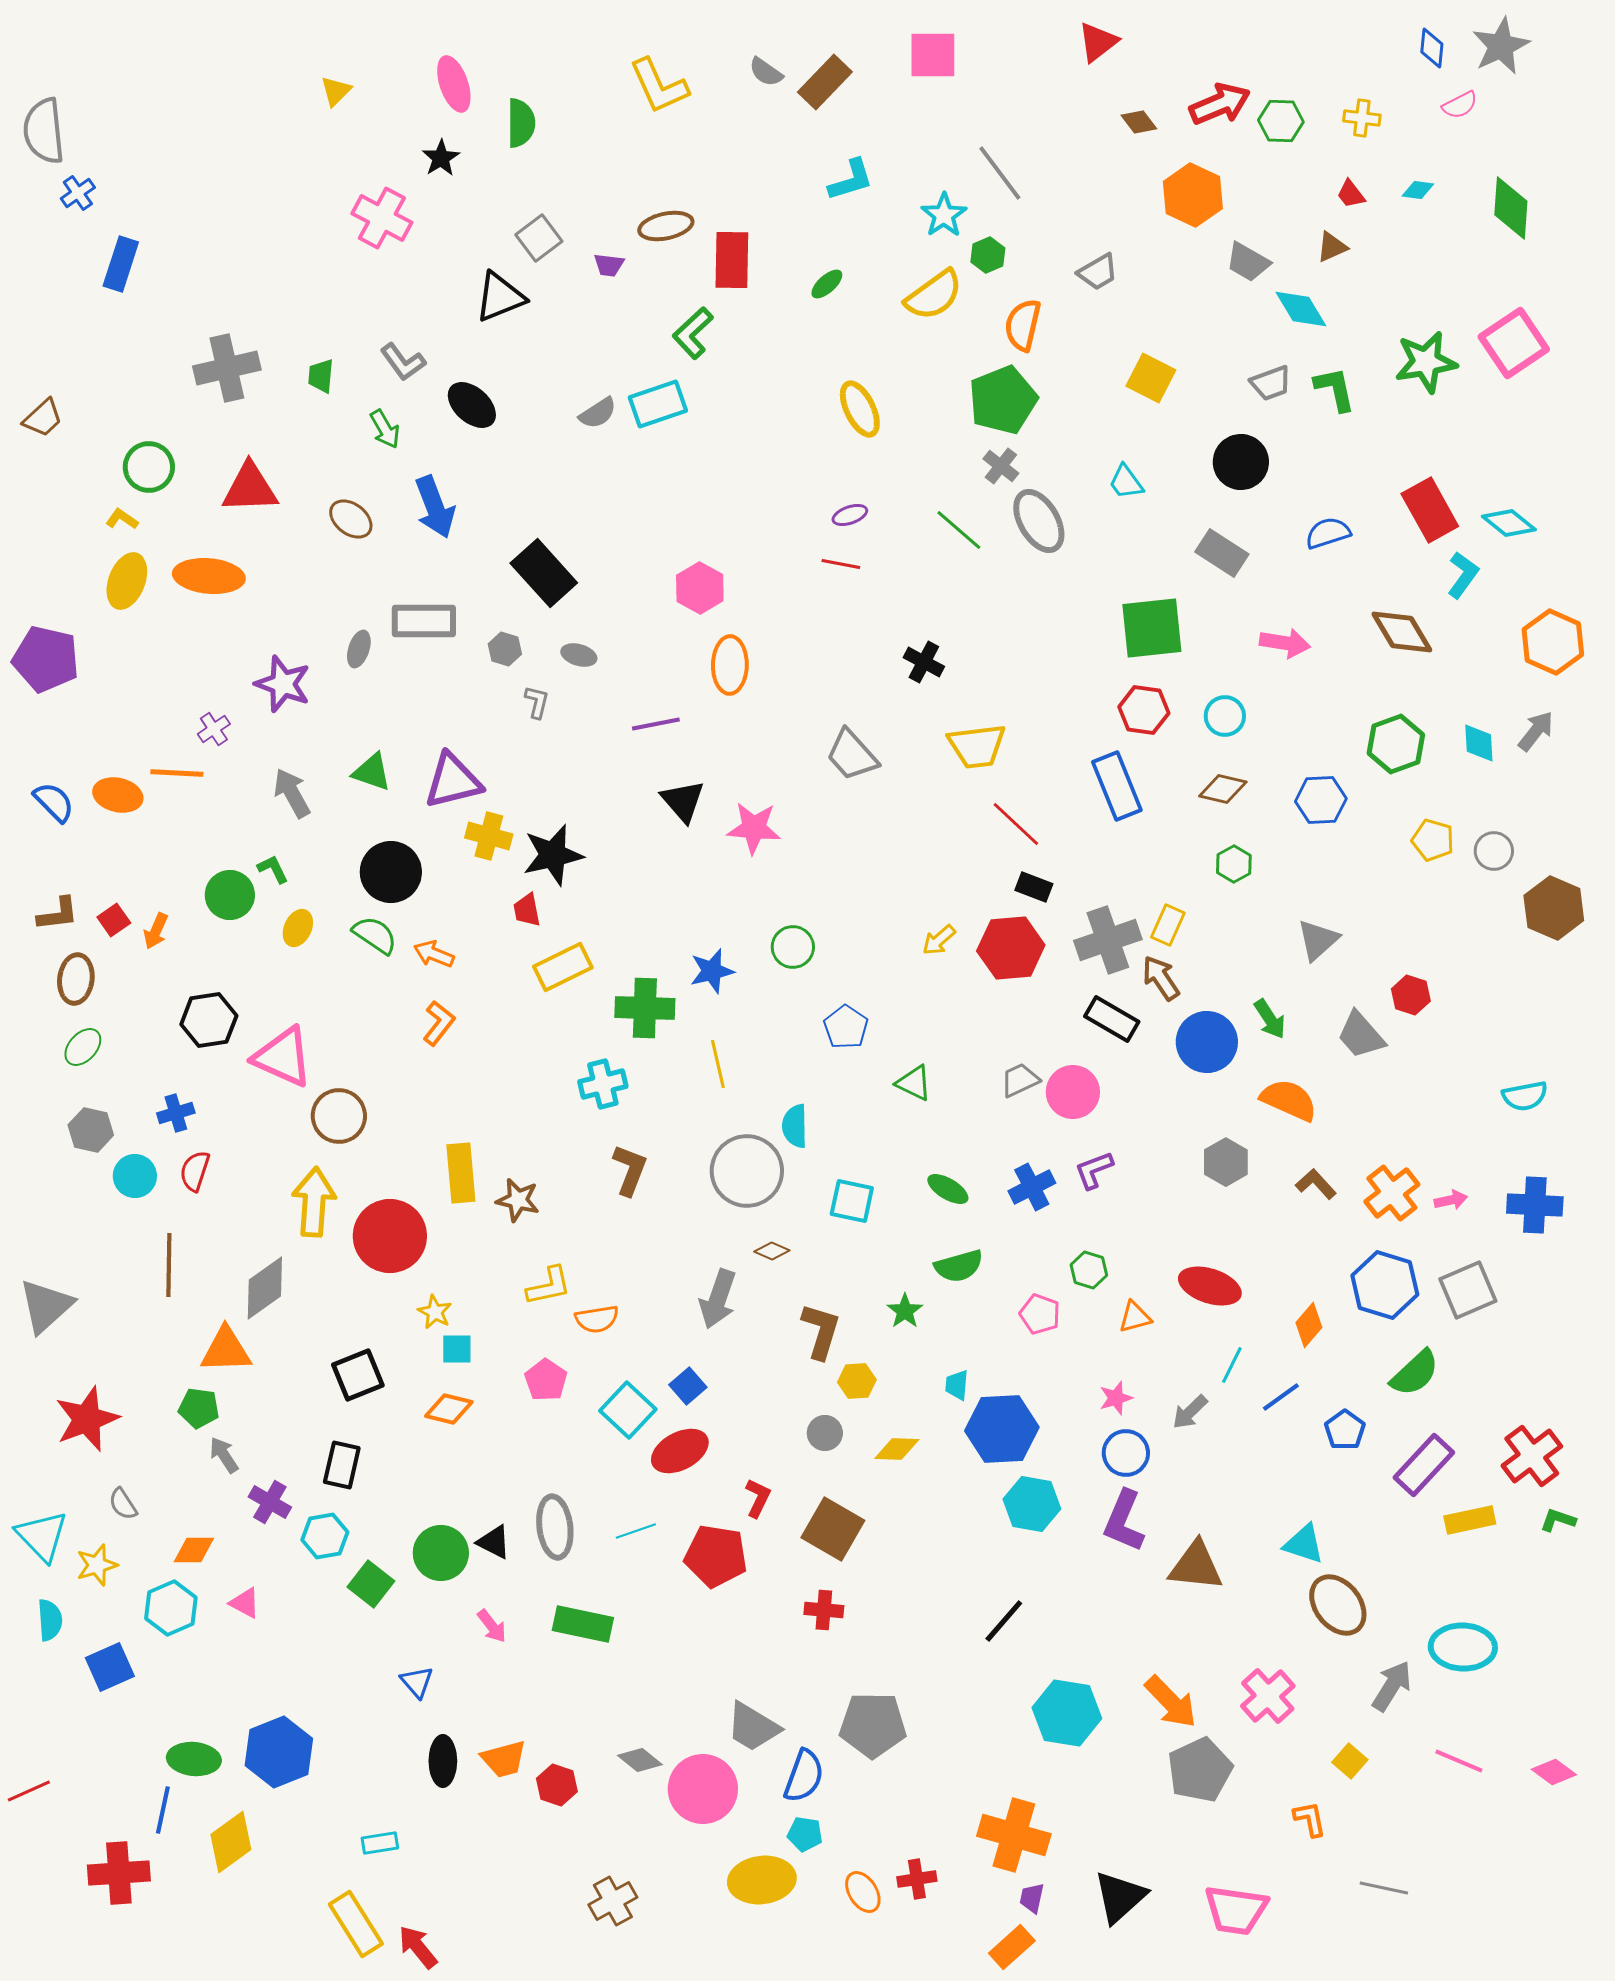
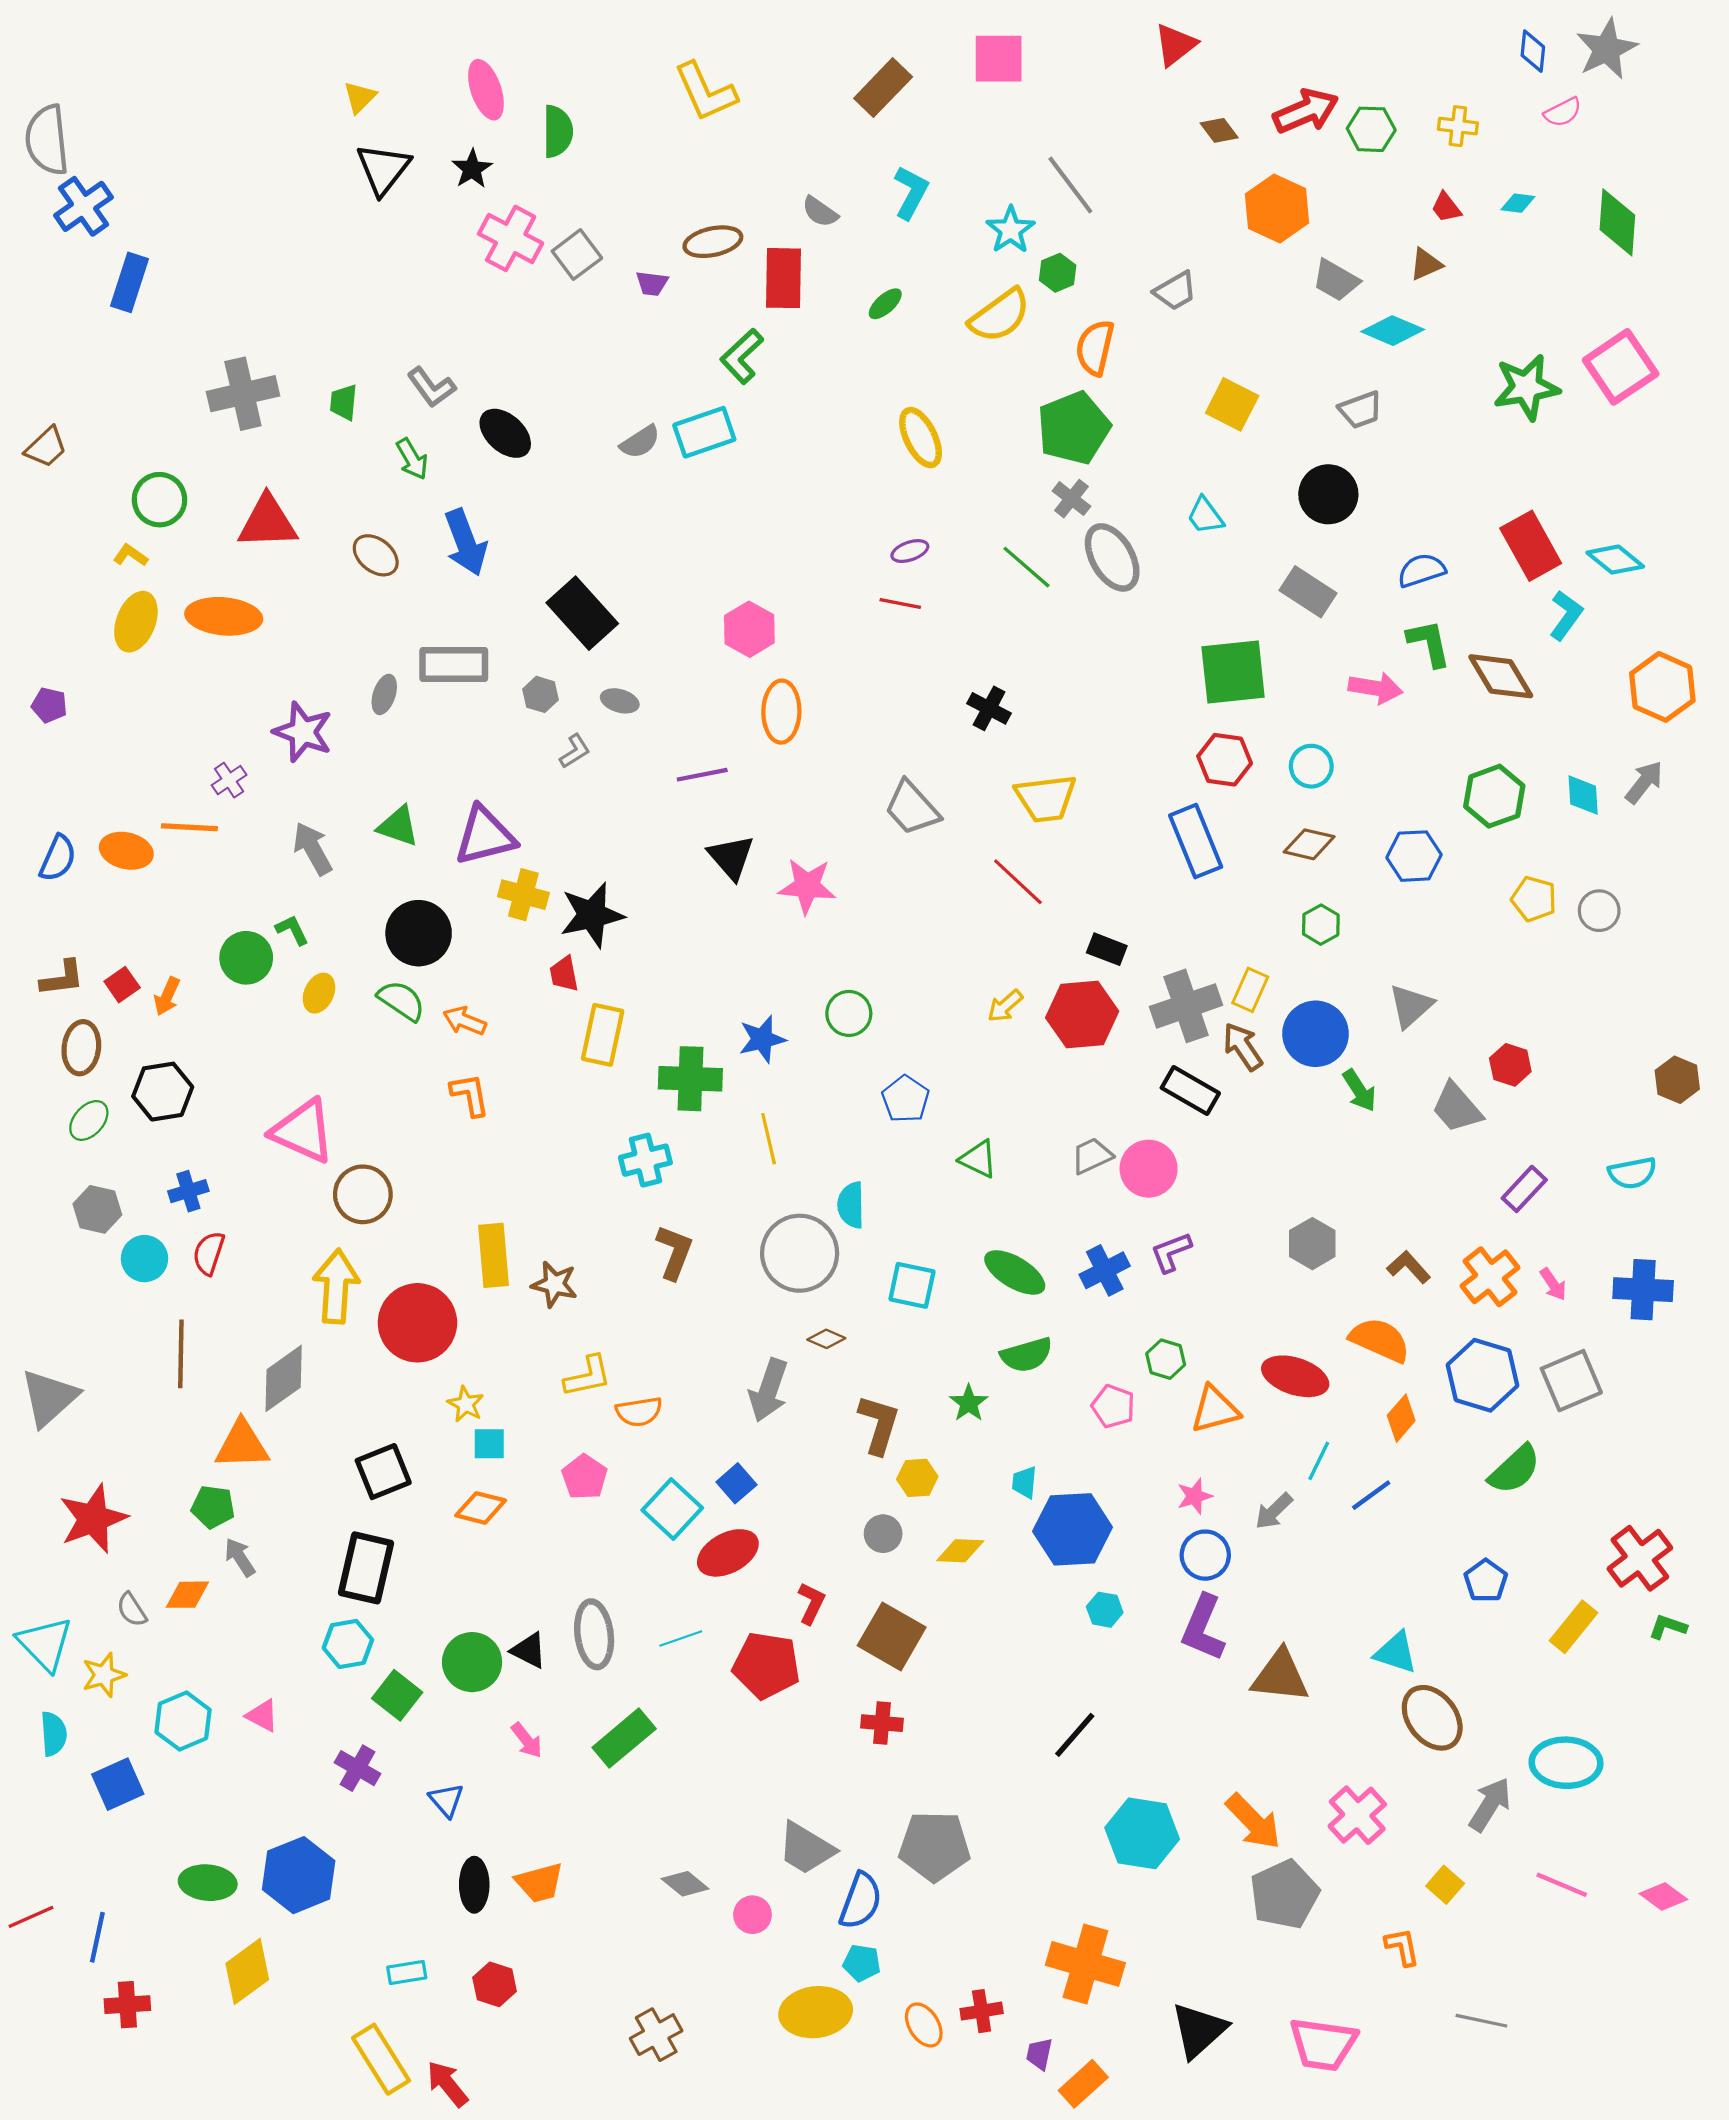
gray semicircle: (766, 72) -> (820, 212), moved
cyan L-shape: (851, 180) -> (911, 192), turned -45
blue cross: (78, 193) -> (83, 206), size x1.6
pink cross: (382, 218) -> (511, 238), moved
black triangle: (500, 297) -> (383, 169), moved, turned -30
cyan diamond: (1301, 309) -> (1393, 331), turned -36
green L-shape: (1335, 389) -> (1429, 643), moved
purple pentagon: (46, 659) -> (49, 705), size x0.5
gray L-shape: (537, 702) -> (575, 751), turned 44
blue semicircle: (54, 802) -> (58, 858), turned 69
red line: (1016, 824) -> (1018, 882), moved
brown hexagon: (1554, 908) -> (1677, 1080), moved, size x0.7
yellow rectangle: (563, 967) -> (603, 1035), turned -52
black hexagon: (209, 1020) -> (163, 1092), moved
orange L-shape: (439, 1023) -> (470, 1095), turned -48
blue circle: (1207, 1042) -> (1316, 1034), moved
orange semicircle: (1289, 1100) -> (1380, 1340), moved
green ellipse: (948, 1189) -> (1015, 1272), size x1.4
pink arrow: (1451, 1200) -> (1553, 1284), turned 68
orange triangle: (1135, 1317) -> (1215, 1409), size x1.4
blue pentagon: (1345, 1430) -> (1486, 1581), moved
black rectangle: (342, 1465) -> (366, 1568), size x1.4
purple rectangle: (1424, 1465) -> (1524, 1189), moved, size x0.7
purple cross: (270, 1502) -> (358, 1768), moved
cyan hexagon: (1032, 1504) -> (1105, 1610), size x0.6
yellow rectangle: (1470, 1520) -> (1573, 1627), turned -39
orange diamond: (194, 1550) -> (187, 1595), moved
green rectangle: (583, 1624) -> (624, 1738), turned -52
red hexagon: (557, 1785) -> (495, 1984), moved
pink circle: (703, 1789) -> (752, 1915), size x0.5
blue line: (163, 1810) -> (97, 1937), moved
red cross: (119, 1873) -> (127, 2005), size x0.7
purple trapezoid: (1032, 1898) -> (1039, 2054), moved

